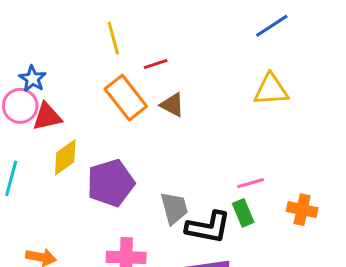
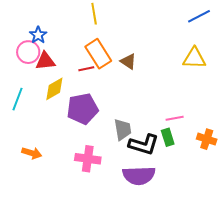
red line: (156, 64) -> (86, 69), moved

